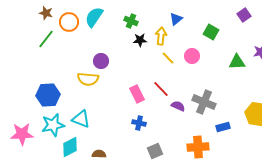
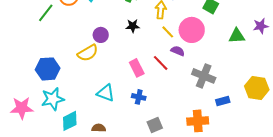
black star: (140, 40) -> (133, 26), moved
pink circle: (192, 56) -> (192, 30), size x1.6
yellow semicircle: (88, 79) -> (88, 53), turned -35
purple semicircle: (178, 106) -> (178, 51), moved
cyan triangle: (81, 119) -> (106, 93), moved

